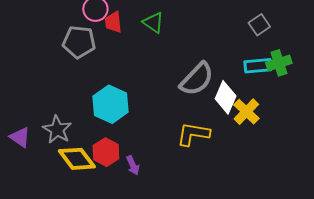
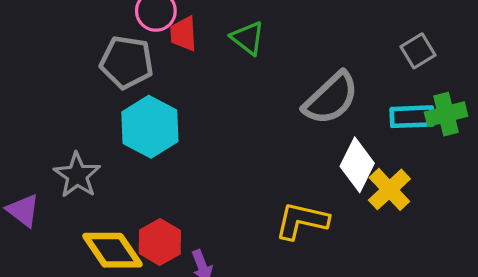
gray semicircle: (197, 79) -> (331, 98), moved
cyan hexagon: (110, 104) -> (150, 127), moved
gray star: (57, 130) -> (77, 175), moved

